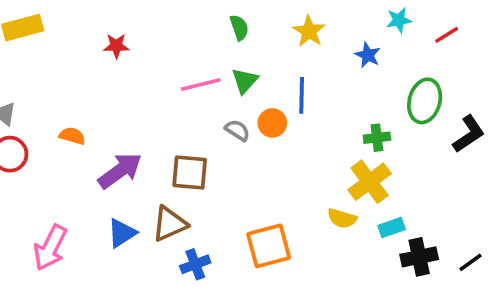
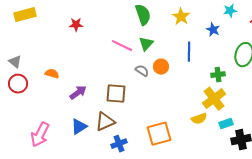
green semicircle: (239, 28) -> (143, 15), size x1.5
pink line: (201, 84) -> (122, 46), turned 40
blue line: (302, 95) -> (189, 52), moved
purple arrow: (120, 171) -> (78, 93), size x0.7
yellow semicircle: (342, 218) -> (199, 119), turned -35

